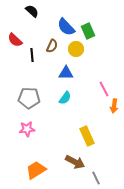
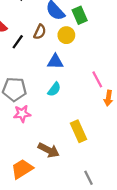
black line: (32, 55) -> (18, 42), turned 40
pink star: (27, 129) -> (22, 114), moved
brown arrow: (75, 162) -> (49, 150), moved

